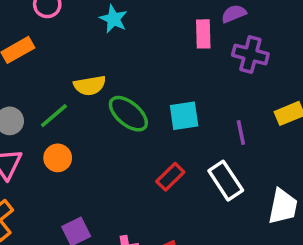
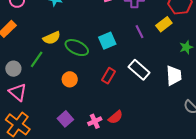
purple line: (241, 133) -> (140, 32), moved
orange circle: (58, 158) -> (70, 79), moved

